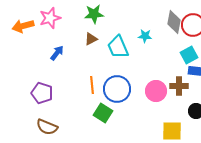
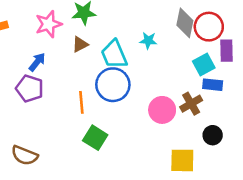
pink star: (50, 18) -> (49, 24), moved
brown cross: (179, 86) -> (191, 104), turned -30
blue circle: (117, 89) -> (113, 85), moved
purple pentagon: (42, 93) -> (30, 88), moved

